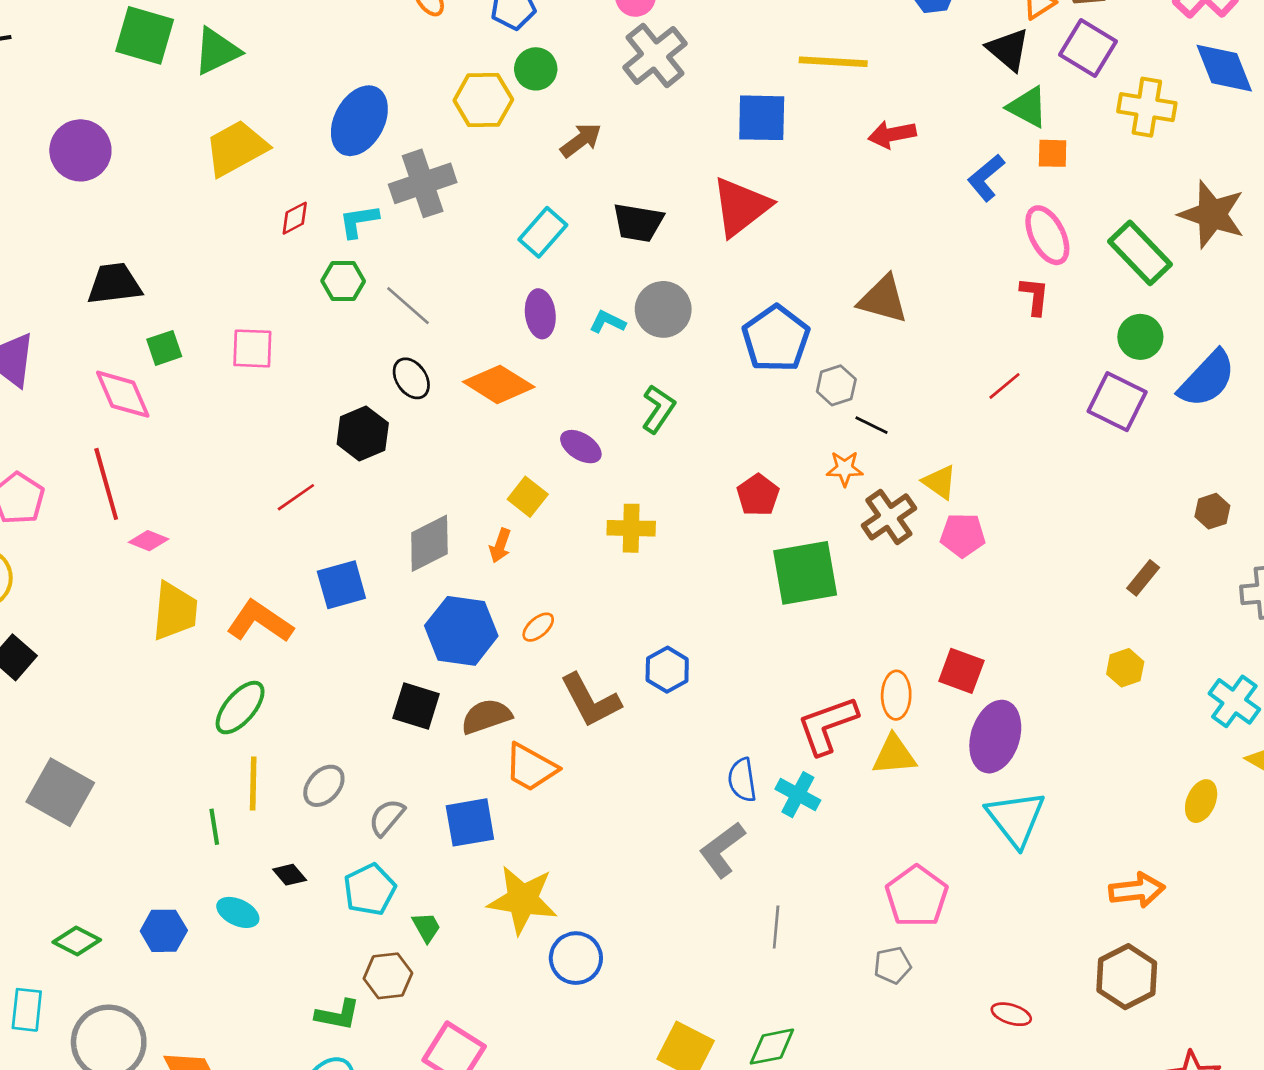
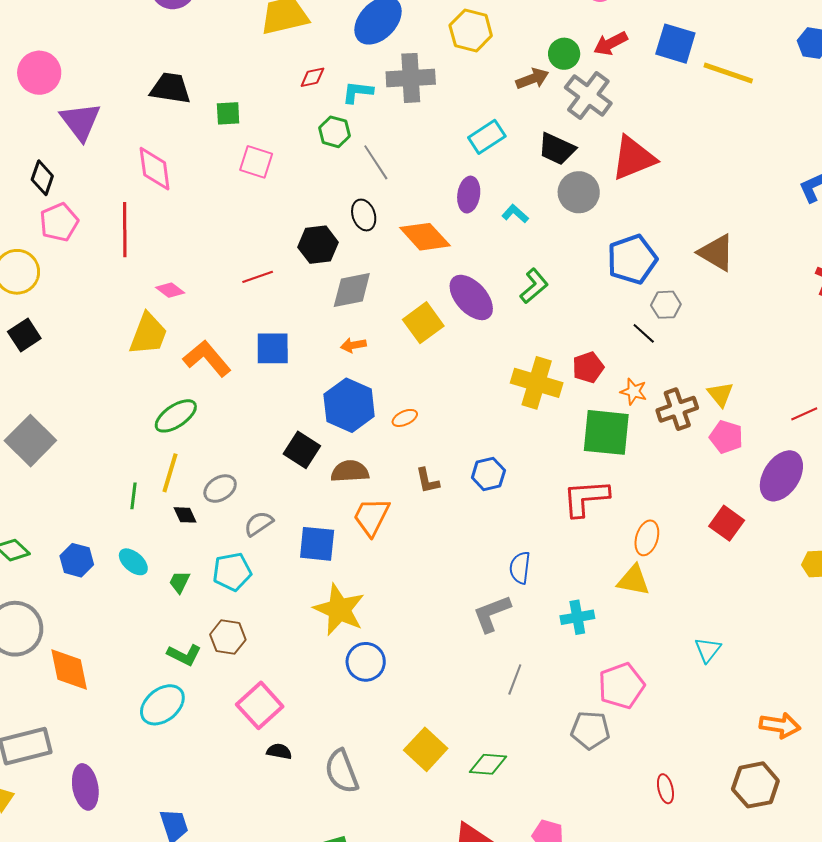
gray cross: (655, 55) -> (588, 95), moved, turned -30
green circle: (536, 69) -> (564, 54), moved
blue square: (762, 118) -> (675, 44), moved
red arrow: (892, 134) -> (611, 43), moved, turned -32
gray circle: (663, 309) -> (579, 192), moved
green square: (164, 348) -> (228, 113), moved
red line: (1004, 386) -> (804, 414), moved
black line: (871, 425) -> (644, 333), moved
purple ellipse: (581, 447) -> (471, 297), size x1.6
orange star: (845, 469) -> (634, 391), moved
yellow square: (528, 497) -> (423, 323), size x1.4
yellow cross: (631, 528) -> (537, 383), moved, size x1.4
pink diamond: (149, 541) -> (170, 290), moved
gray diamond: (429, 543) -> (352, 290), moved
orange arrow: (500, 546) -> (353, 345), moved, turned 45
red square: (961, 671) -> (727, 523), moved
brown L-shape: (590, 700) -> (427, 481), size x0.6
red L-shape: (827, 725) -> (586, 498), moved
purple ellipse: (995, 737) -> (781, 476), moved
orange trapezoid: (531, 767) -> (371, 517), turned 72
cyan cross: (798, 795) -> (577, 617), moved, turned 36
cyan triangle: (1016, 819) -> (708, 650), size x0.6
black diamond: (290, 875) -> (185, 515), moved
green trapezoid: (426, 927) -> (180, 582), moved, turned -140
gray pentagon: (892, 965) -> (590, 730), size x1.4
red ellipse: (1011, 1014) -> (665, 789), turned 44

